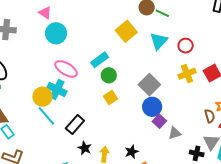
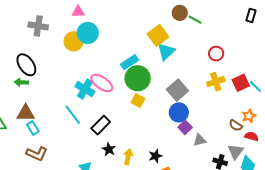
pink triangle: (45, 13) -> (78, 12), turned -40
cyan triangle: (159, 41) -> (166, 51), moved
pink ellipse: (66, 69) -> (102, 83), moved
green circle: (109, 75) -> (138, 78), size x1.6
yellow circle: (42, 97) -> (74, 41), moved
yellow square: (111, 97) -> (138, 100), turned -32
brown semicircle: (210, 116) -> (236, 125), turned 136

